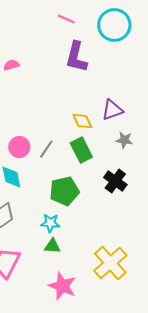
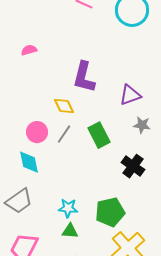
purple L-shape: (76, 57) -> (84, 77), moved
yellow diamond: (82, 121) -> (64, 106), moved
green pentagon: (64, 191) -> (110, 212), moved

